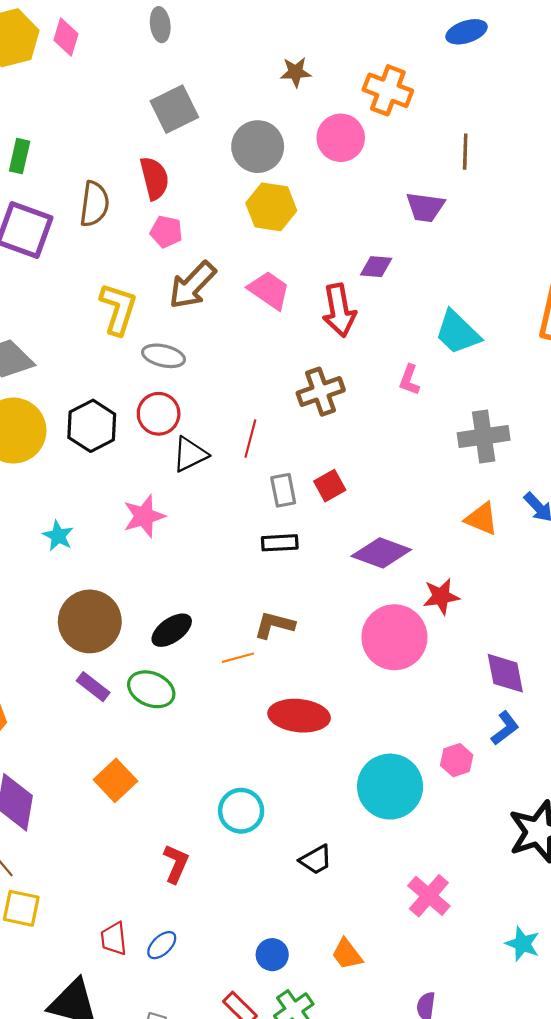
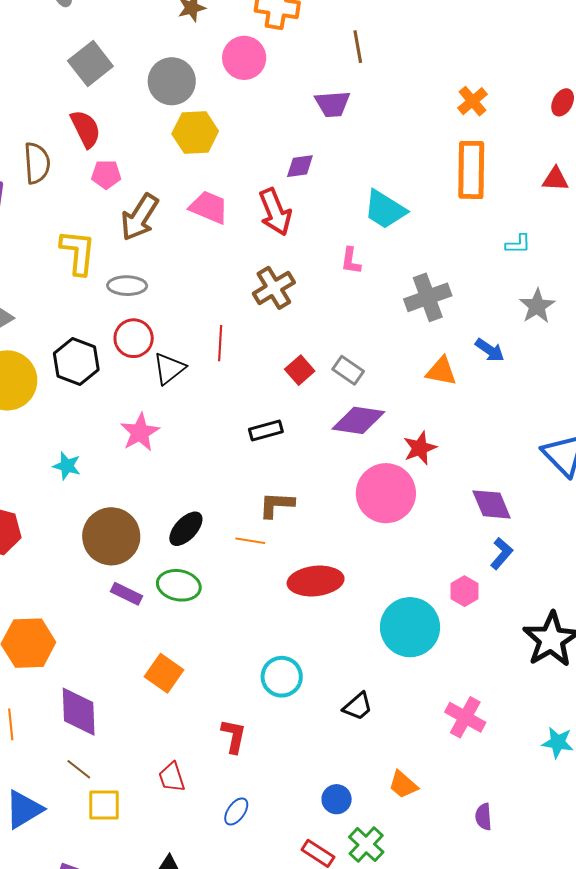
gray rectangle: (283, 490) -> (348, 370), moved, turned -32
orange line: (238, 658) -> (250, 541), turned 36
red trapezoid: (114, 939) -> (172, 777), moved

